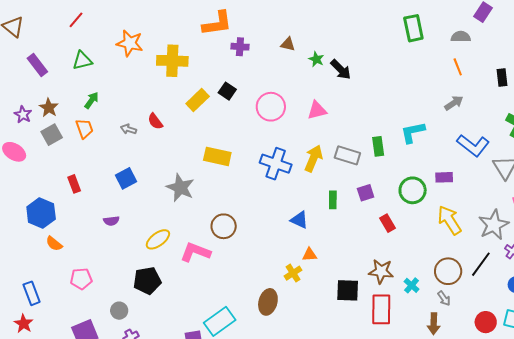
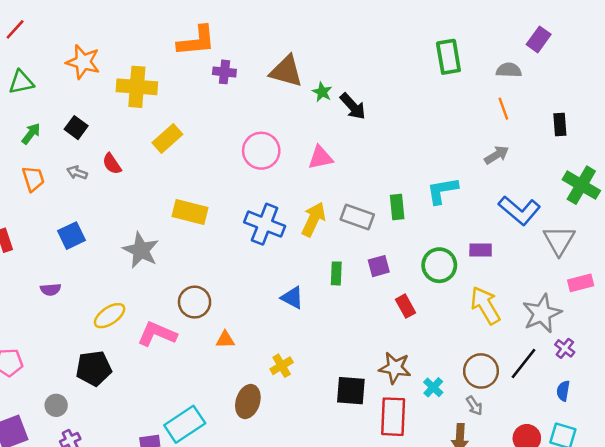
brown triangle: (288, 44) -> (286, 71), size x1.8
black square: (227, 91) -> (76, 128), moved
orange trapezoid: (84, 129) -> (33, 179), moved
orange triangle: (309, 255) -> (225, 340), moved

